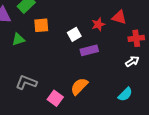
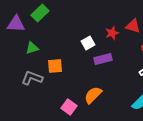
orange square: (41, 25) -> (55, 66), moved
gray L-shape: (26, 82) -> (32, 78), moved

